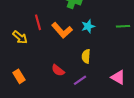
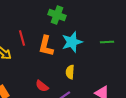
cyan star: (88, 26) -> (72, 42), size x1.5
orange L-shape: (62, 30) -> (46, 46), turned 55

